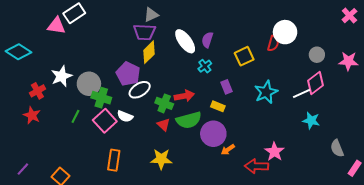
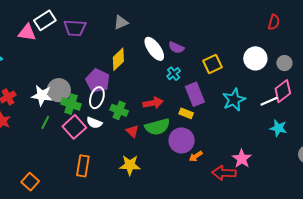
purple trapezoid: (144, 32) -> (75, 28), moved
white circle: (285, 32) -> (255, 58), moved
purple semicircle: (207, 40) -> (176, 48), turned -84
red semicircle: (273, 43) -> (274, 22), moved
white star: (61, 76) -> (42, 95), moved, turned 30
purple rectangle: (227, 87) -> (195, 94), size x1.6
white ellipse: (140, 90) -> (97, 98), moved, turned -40
green cross: (164, 103) -> (119, 110), moved

